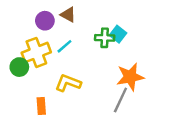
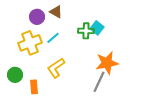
green circle: (19, 67) -> (15, 75), moved
yellow L-shape: (68, 83) -> (56, 68), turned -55

